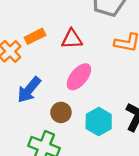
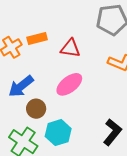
brown circle: (61, 112) -> (36, 109), moved
cyan hexagon: (99, 122) -> (58, 133), moved

